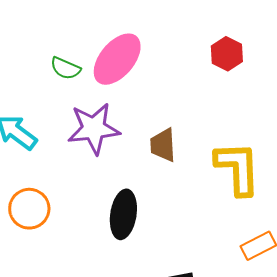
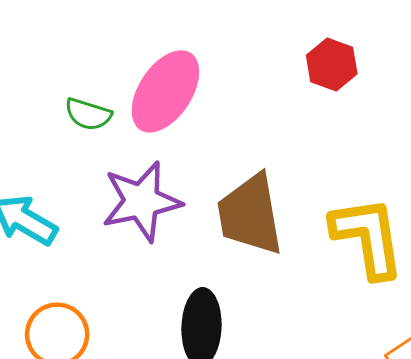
brown trapezoid: (163, 145) -> (250, 215), size x1.6

